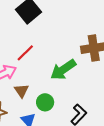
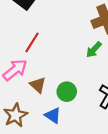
green arrow: (63, 70) -> (94, 50), moved, size x0.6

